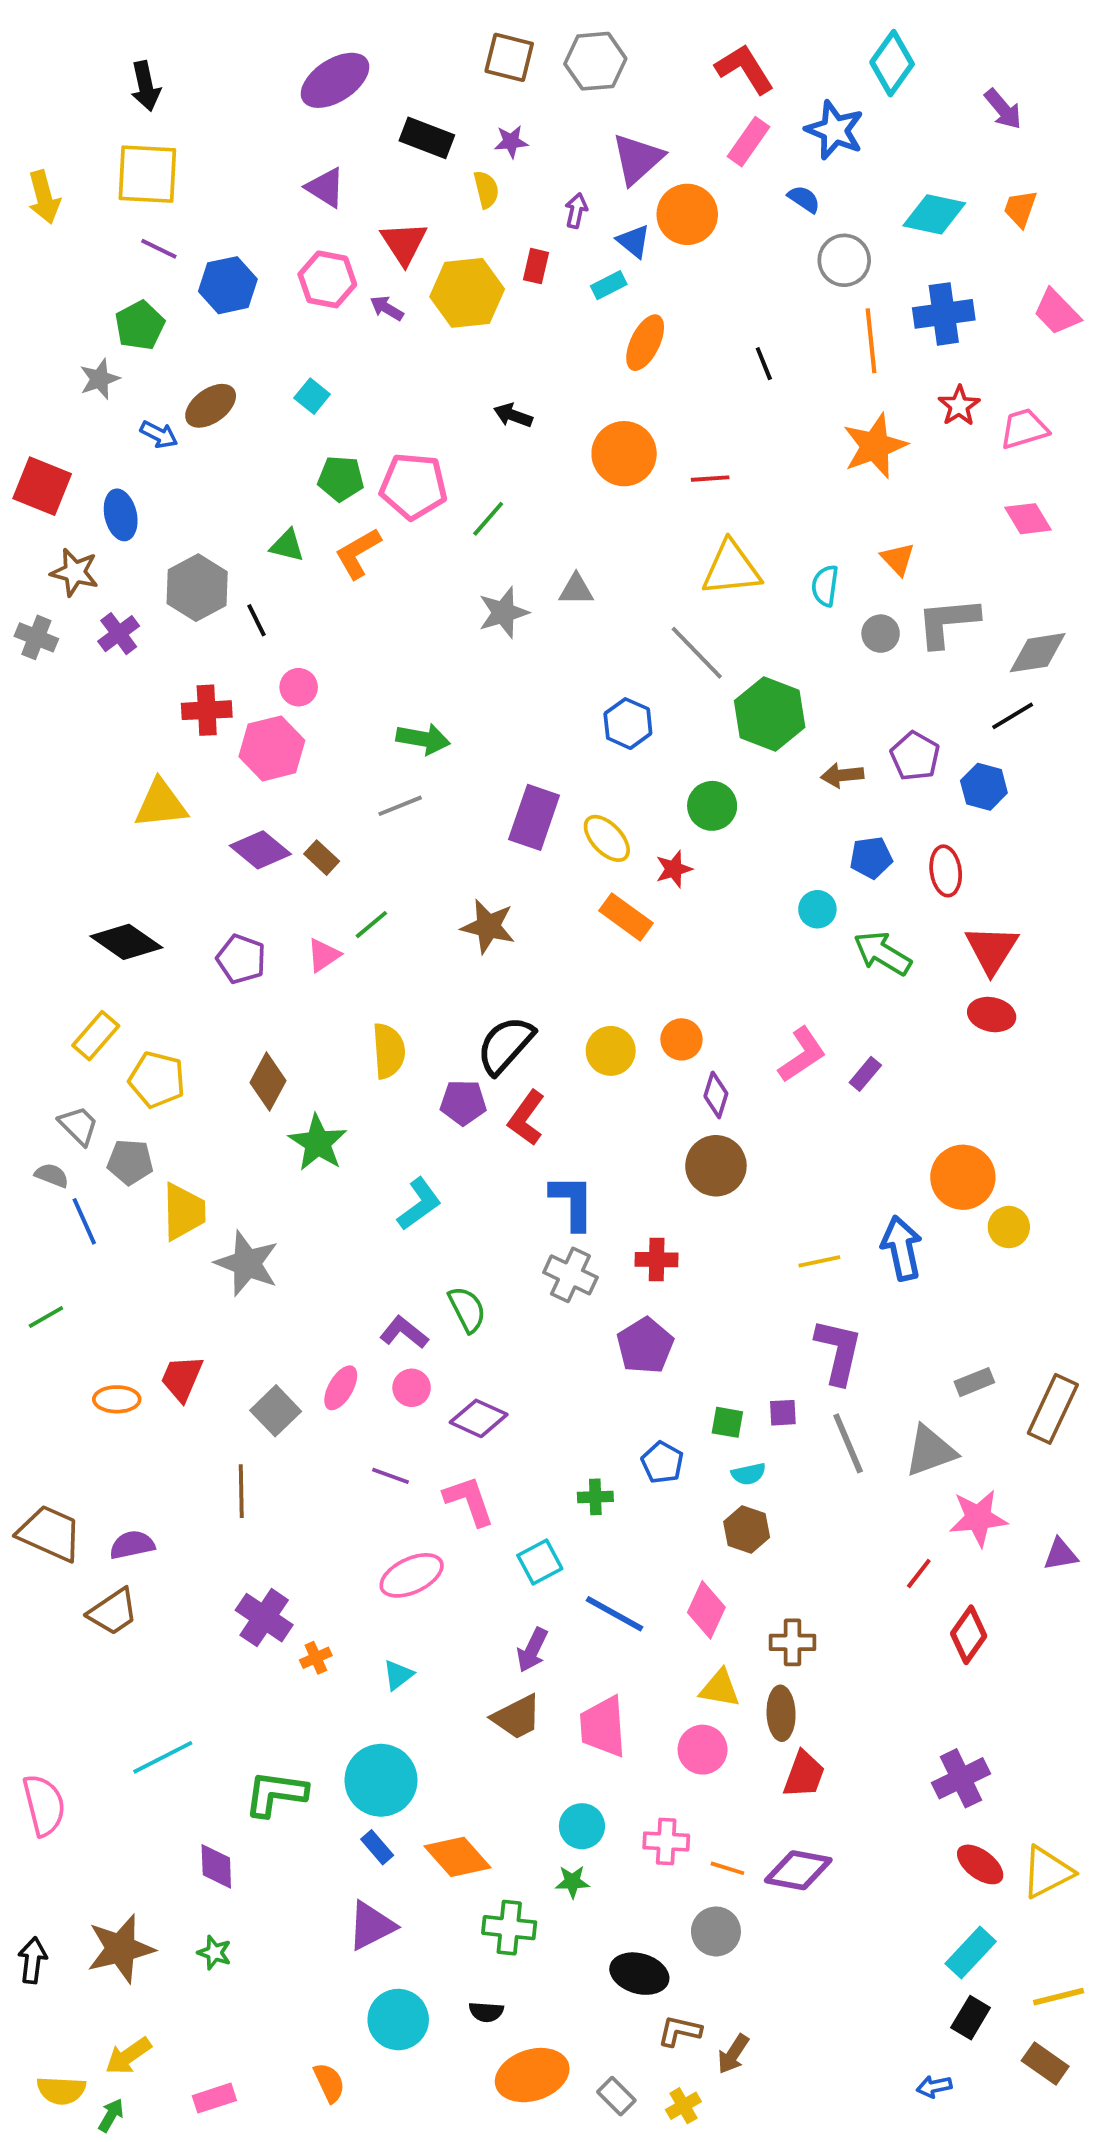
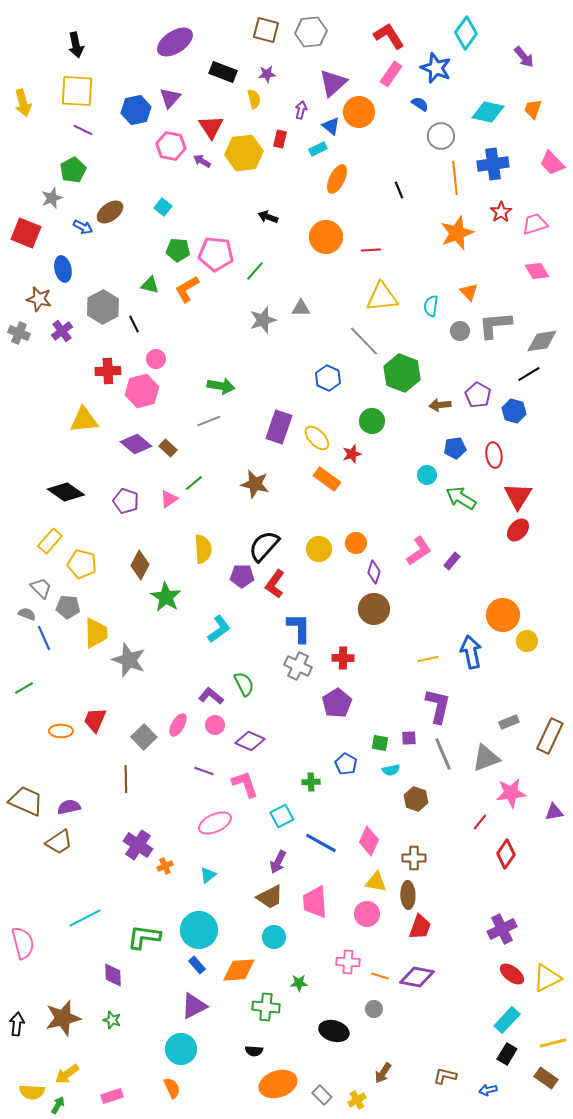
purple triangle: (325, 188) -> (170, 98), turned 40
blue hexagon: (228, 285) -> (136, 110), moved
red square: (42, 486) -> (26, 233), moved
red ellipse: (992, 1015) -> (518, 530), turned -60
brown hexagon: (747, 1529) -> (416, 799), moved
cyan circle: (582, 1826) -> (274, 937), moved
orange diamond: (458, 1857) -> (239, 970), turned -52
gray circle: (716, 1931) -> (374, 1009), size x0.7
cyan circle: (398, 2020) -> (181, 1049), moved
brown L-shape: (680, 2031) -> (445, 1076), moved

